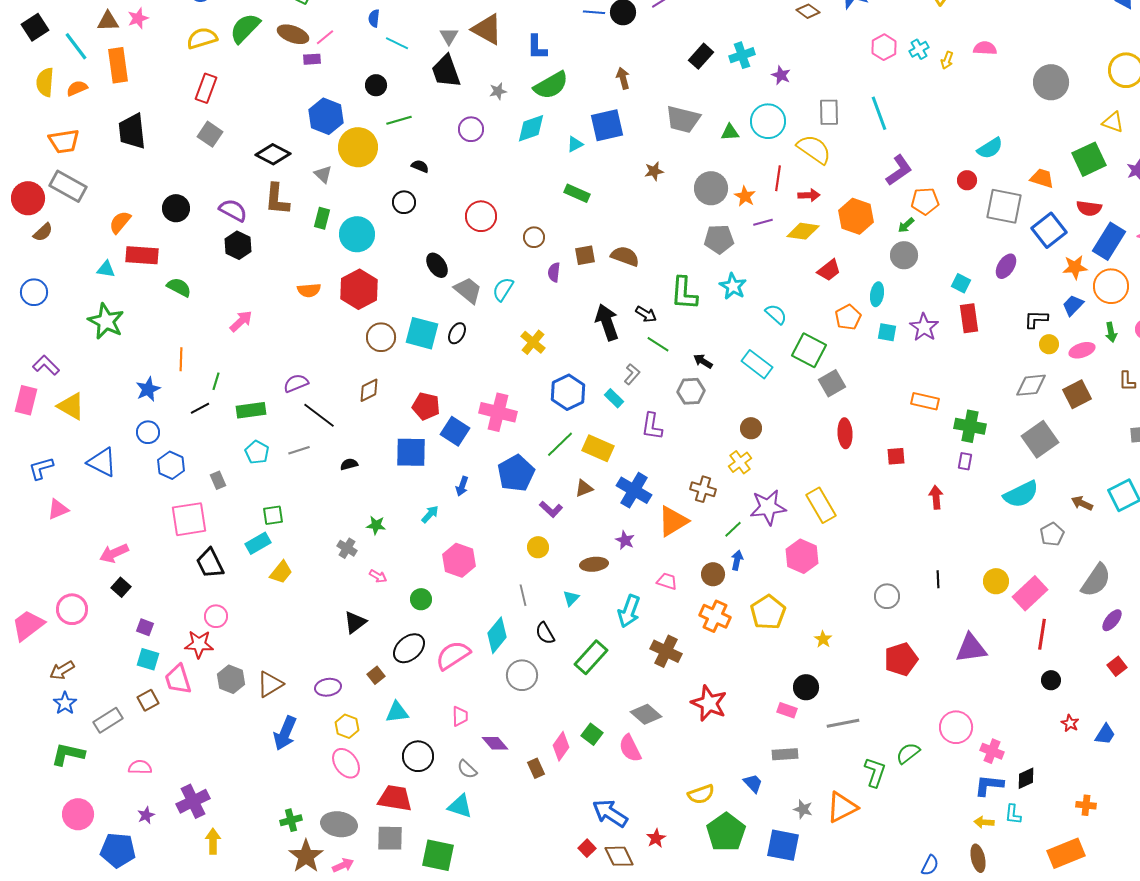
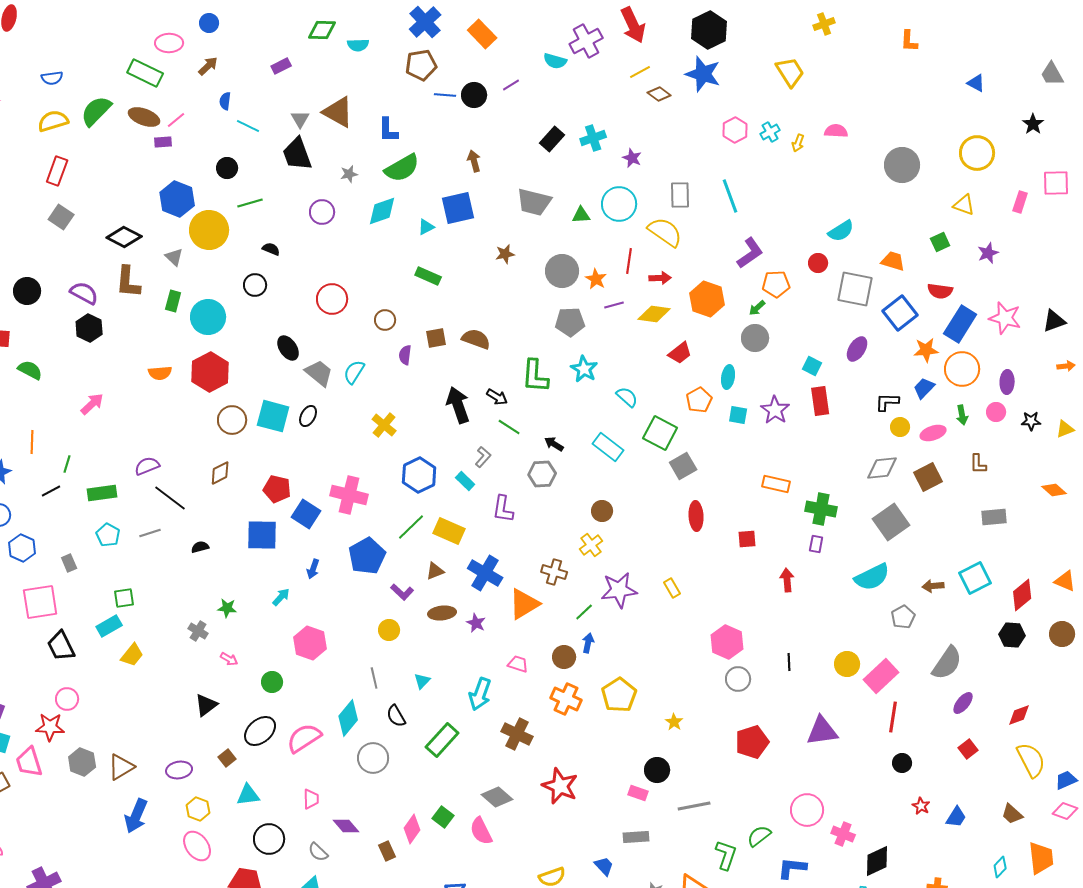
green square: (1089, 159) -> (940, 242), size x0.6
brown arrow: (1082, 503) -> (933, 586), turned -30
yellow rectangle: (821, 505) -> (672, 588), size x0.6
pink hexagon: (802, 556) -> (727, 642), moved
brown ellipse: (594, 564) -> (442, 613), moved
black diamond: (1026, 778) -> (877, 861), size x1.4
blue L-shape: (989, 785) -> (792, 868), moved

